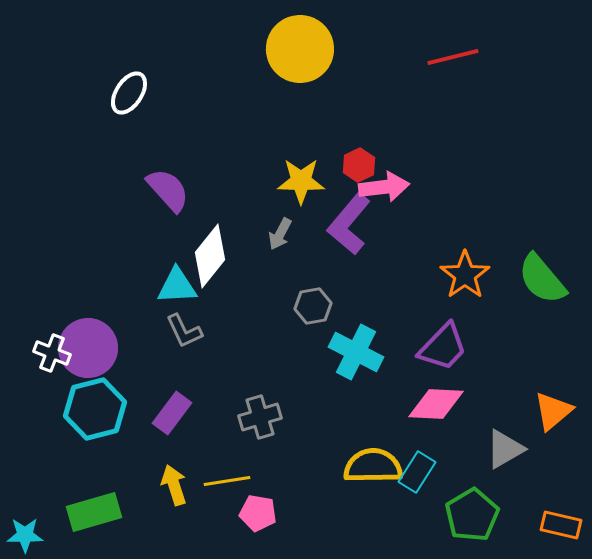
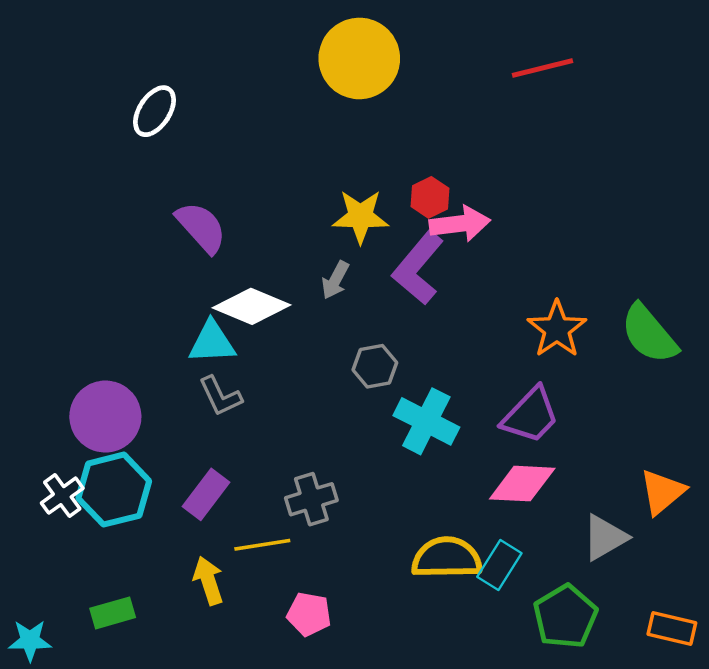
white diamond: (210, 256) -> (251, 306), turned 74
white cross: (52, 353) -> (62, 496), moved, turned 33
yellow line: (227, 481) -> (262, 545), moved
green rectangle: (94, 512) -> (113, 613), size x0.7

